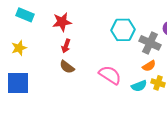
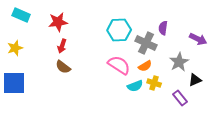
pink semicircle: (110, 75) -> (119, 65), moved

